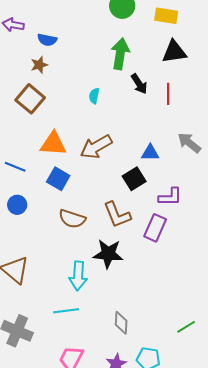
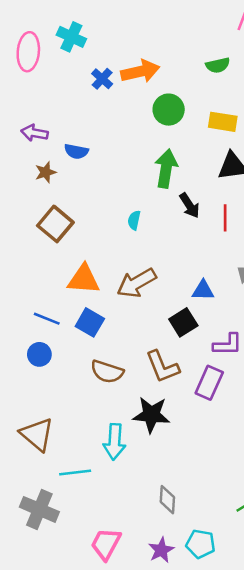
brown star: (39, 65) -> (46, 172), moved
blue line: (15, 167) -> (47, 319), moved
cyan line: (66, 311) -> (75, 473), moved

